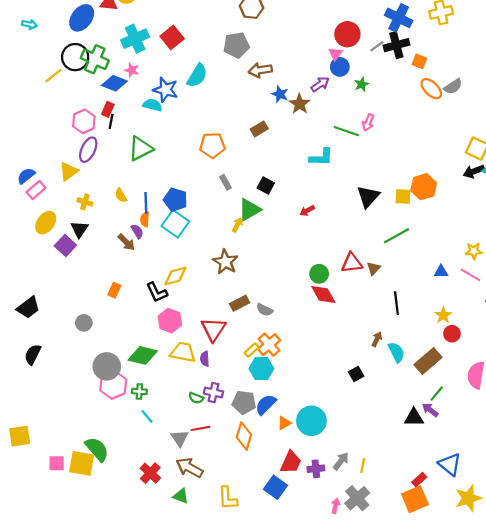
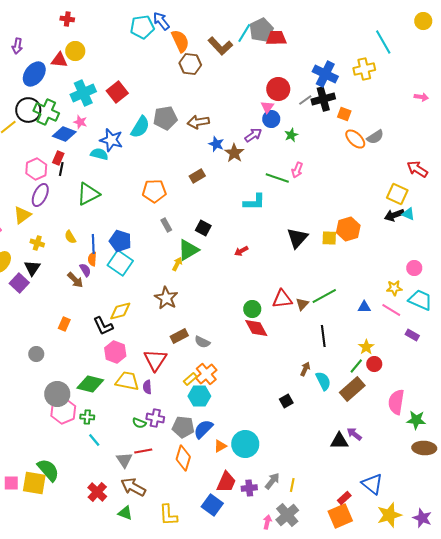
gray pentagon: (236, 45) -> (165, 118), moved
green line: (396, 236) -> (324, 296), moved
green line: (437, 394) -> (356, 366), moved

